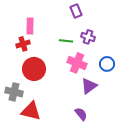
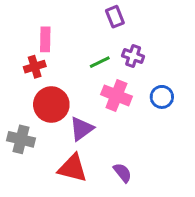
green line: (66, 41) -> (100, 62), turned -32
purple triangle: (89, 86) -> (82, 129), moved
red triangle: (31, 111) -> (73, 168), moved

